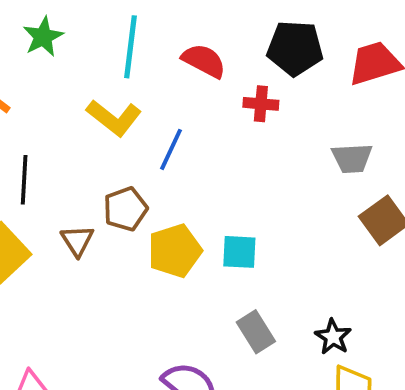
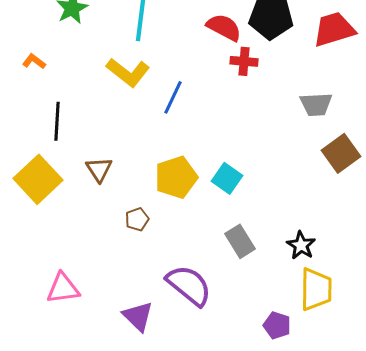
red semicircle: (204, 61) -> (224, 27), moved
brown pentagon: (125, 209) -> (137, 219), moved, size x0.7
cyan square: (239, 252) -> (227, 178), turned 32

